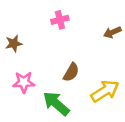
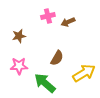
brown arrow: (112, 32) -> (68, 22), moved
brown star: (14, 44) -> (19, 36), moved

